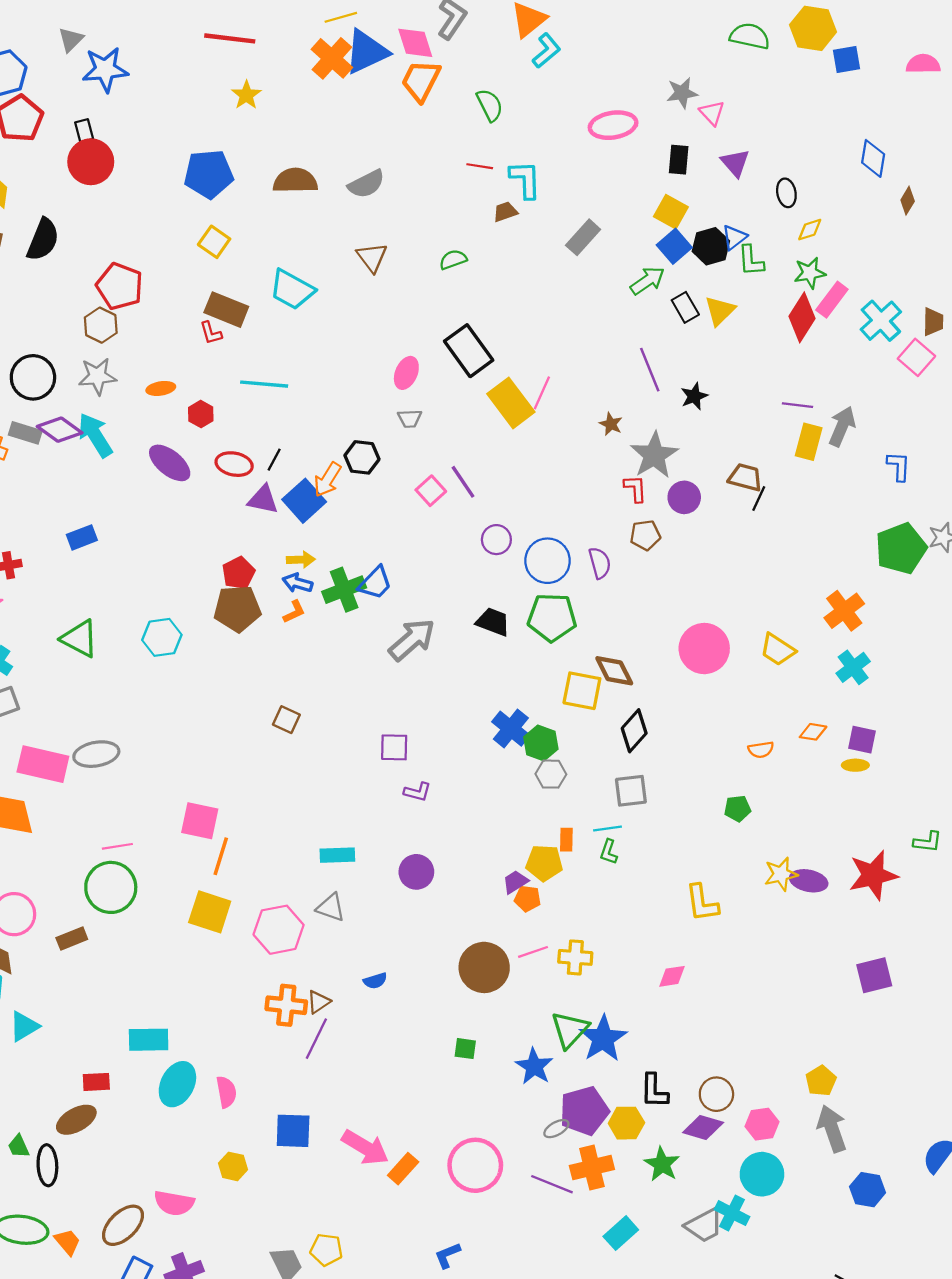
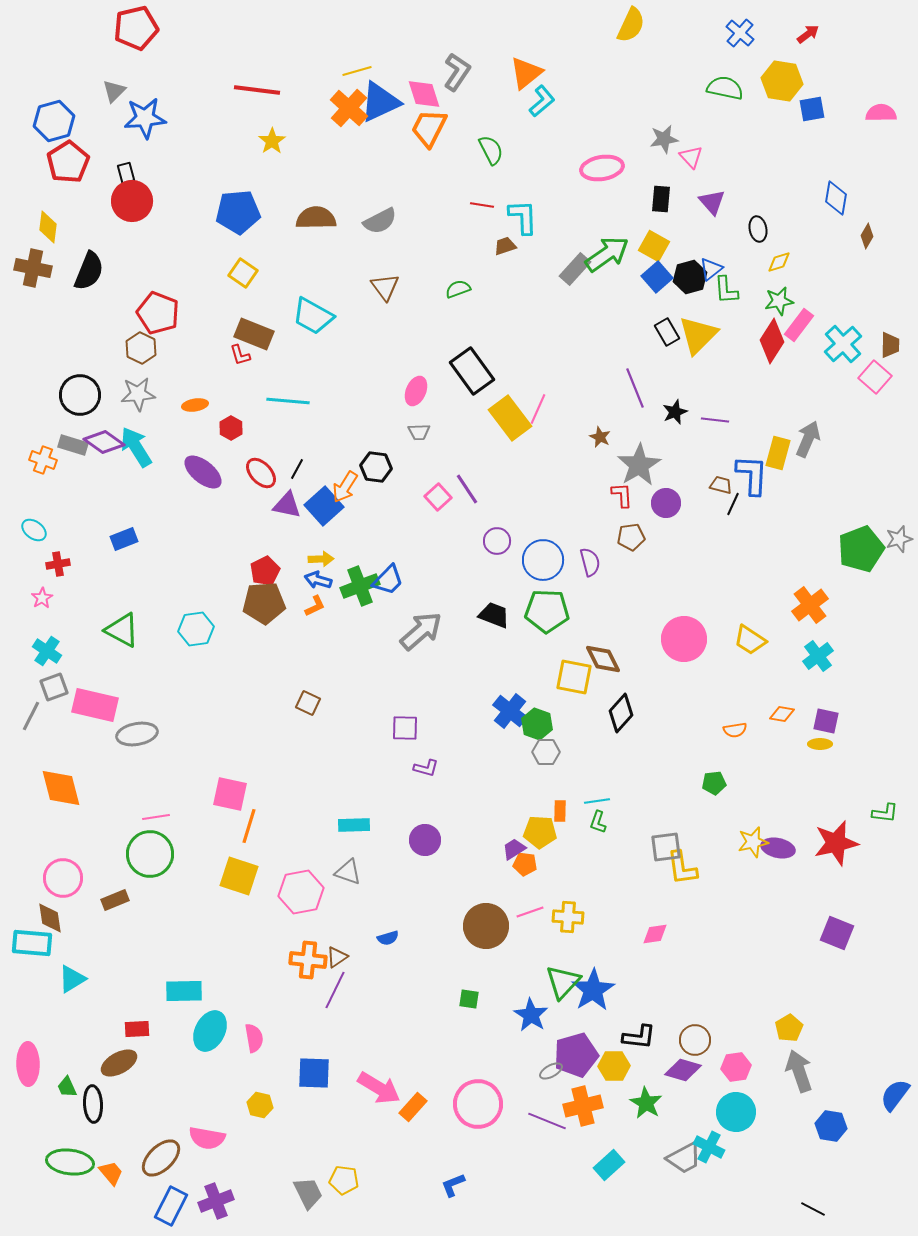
green arrow: (648, 281) -> (607, 254), moved, size x1.4
yellow triangle: (720, 311) -> (698, 335), size x1.4
purple line: (798, 405) -> (715, 420), moved
red ellipse: (234, 464) -> (261, 473), turned 36
blue L-shape: (899, 466) -> (752, 475), moved, size x1.5
brown trapezoid: (745, 477) -> (721, 485), size x0.7
pink rectangle: (43, 764) -> (95, 705), moved
gray square: (631, 791) -> (666, 847), moved
purple square: (874, 975) -> (837, 933), turned 36
black L-shape: (654, 1091) -> (639, 1037), turned -84

